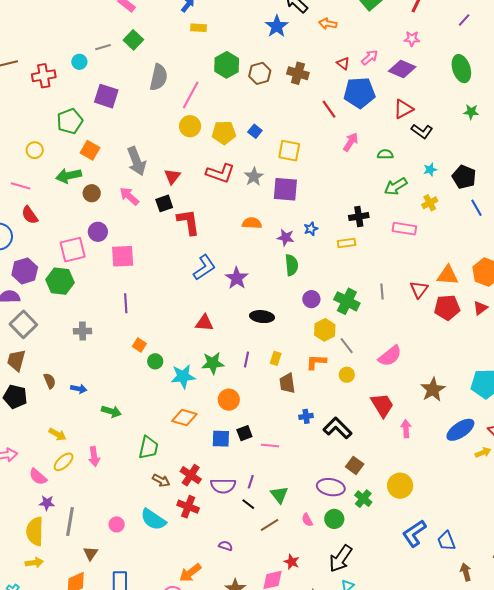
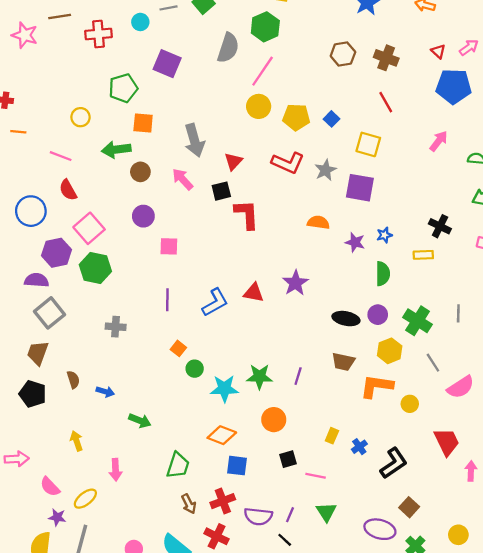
green hexagon: (227, 65) -> (265, 27), moved
red line: (329, 109) -> (386, 102), moved
orange square: (90, 150) -> (143, 123), turned -30
black cross: (359, 217) -> (440, 226), turned 30
pink square: (73, 250) -> (89, 228), moved, turned -32
pink square: (123, 256) -> (169, 246), size x0.7
green semicircle: (292, 265) -> (383, 274), moved
blue L-shape: (204, 267) -> (215, 302), moved
black ellipse: (262, 317) -> (346, 319), moved
red triangle: (204, 323) -> (254, 293), moved
gray line: (347, 346) -> (433, 363), moved
yellow rectangle: (276, 358) -> (332, 436), moved
orange L-shape: (316, 362) -> (377, 386), size x1.4
brown trapezoid: (287, 383) -> (343, 362), moved, turned -75
blue cross: (306, 416) -> (359, 447), turned -32
black L-shape: (337, 428) -> (394, 463), turned 96
yellow arrow: (58, 434) -> (76, 441), turned -144
blue square: (221, 439) -> (237, 466), moved
yellow ellipse: (64, 462) -> (85, 499), moved
red cross: (191, 475) -> (223, 501), turned 30
brown arrow: (161, 480) -> (189, 504), turned 30
yellow circle: (400, 486) -> (458, 535), size x0.7
green triangle: (279, 495) -> (326, 512), moved

